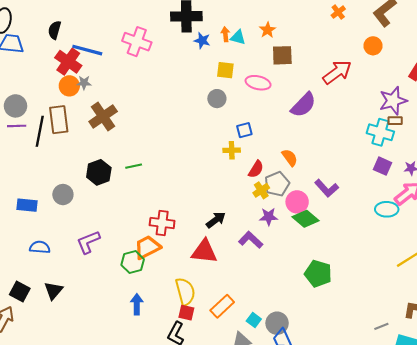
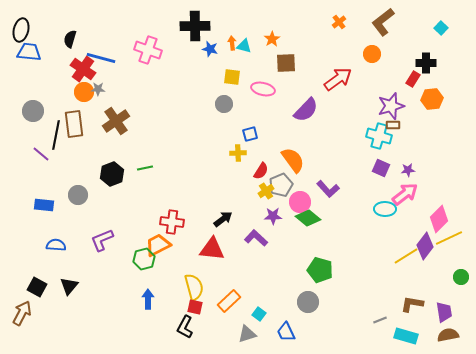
purple line: (17, 126) -> (41, 154), moved, turned 42
orange semicircle: (290, 158) -> (293, 160), size x1.5
gray circle: (277, 323) -> (308, 302), moved

